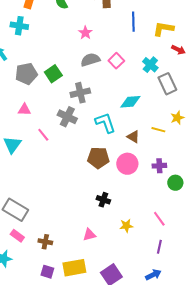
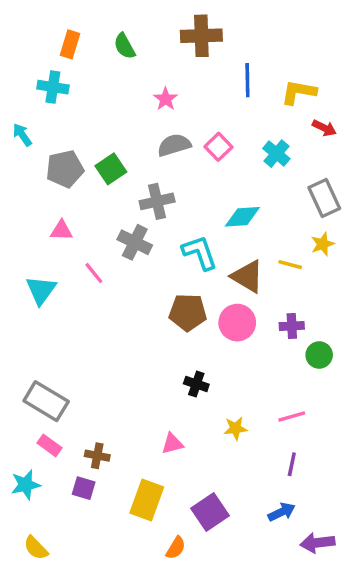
gray rectangle: (167, 84) -> (324, 198), moved
brown triangle: (133, 137) -> (247, 276), size x1.5
pink line: (159, 219) -> (292, 416), turned -70
yellow rectangle: (74, 268) -> (147, 500), turned -60
purple square: (47, 272) -> (84, 488), moved

